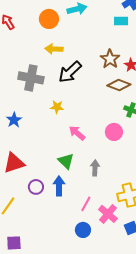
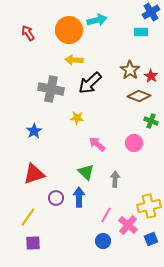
orange circle: (49, 19) -> (69, 30), size x1.4
purple square: (14, 243) -> (33, 243), moved

